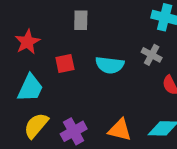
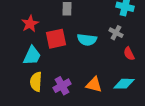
red square: (65, 64) -> (56, 39), size x1.5
yellow semicircle: (36, 126) -> (36, 82), turned -36

